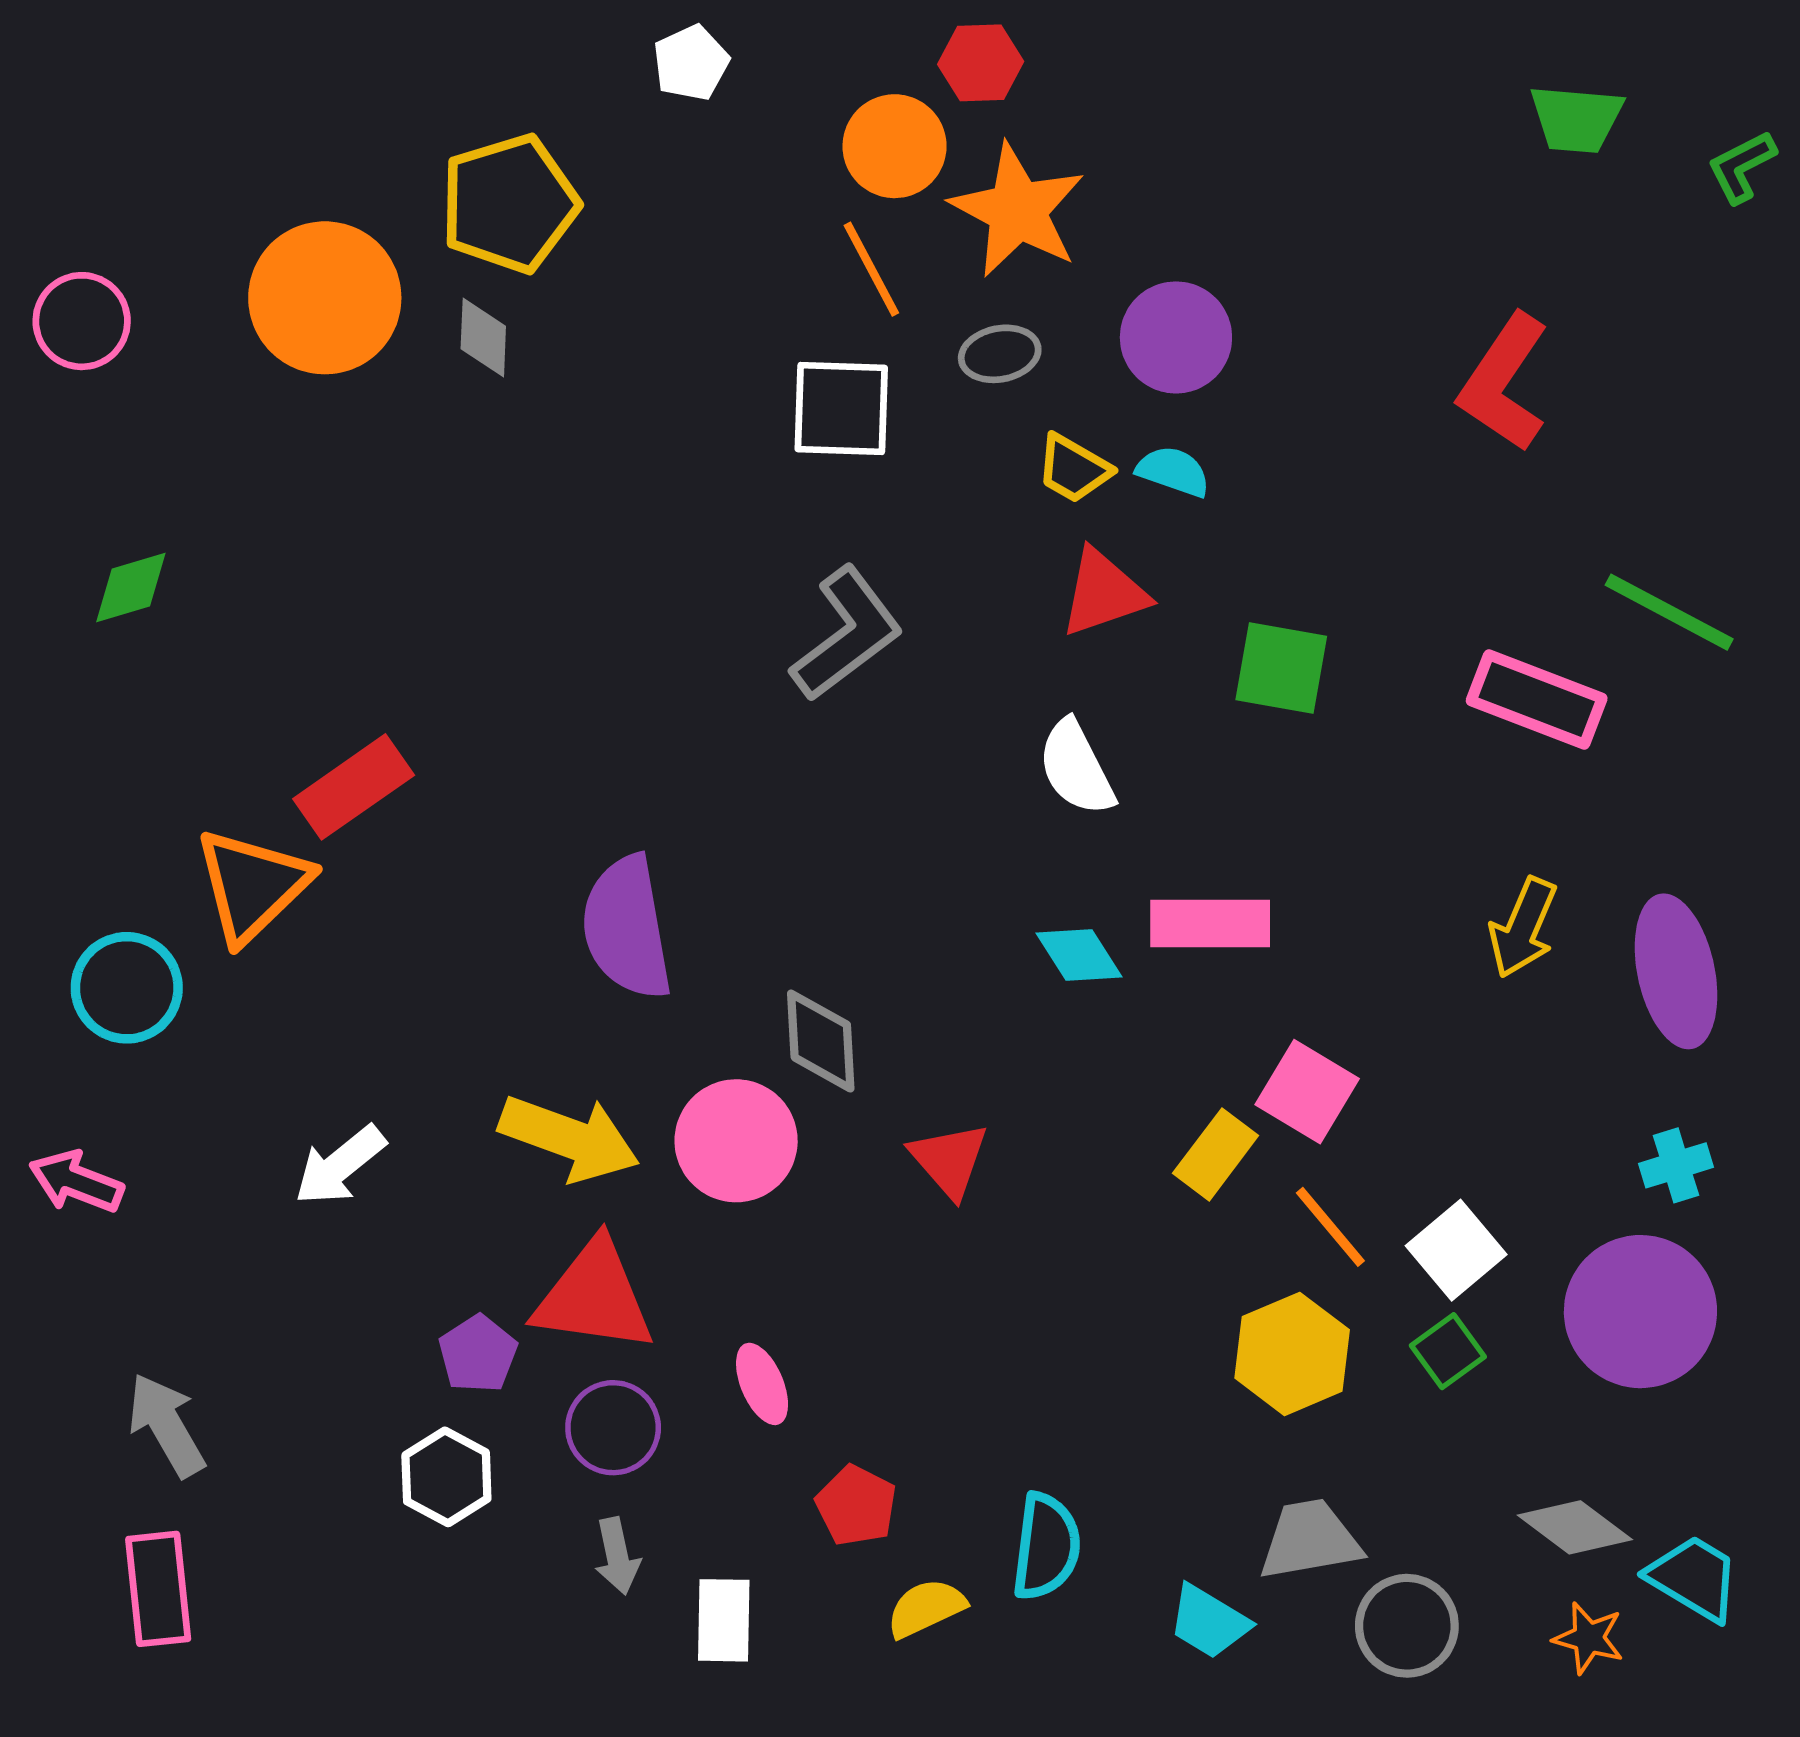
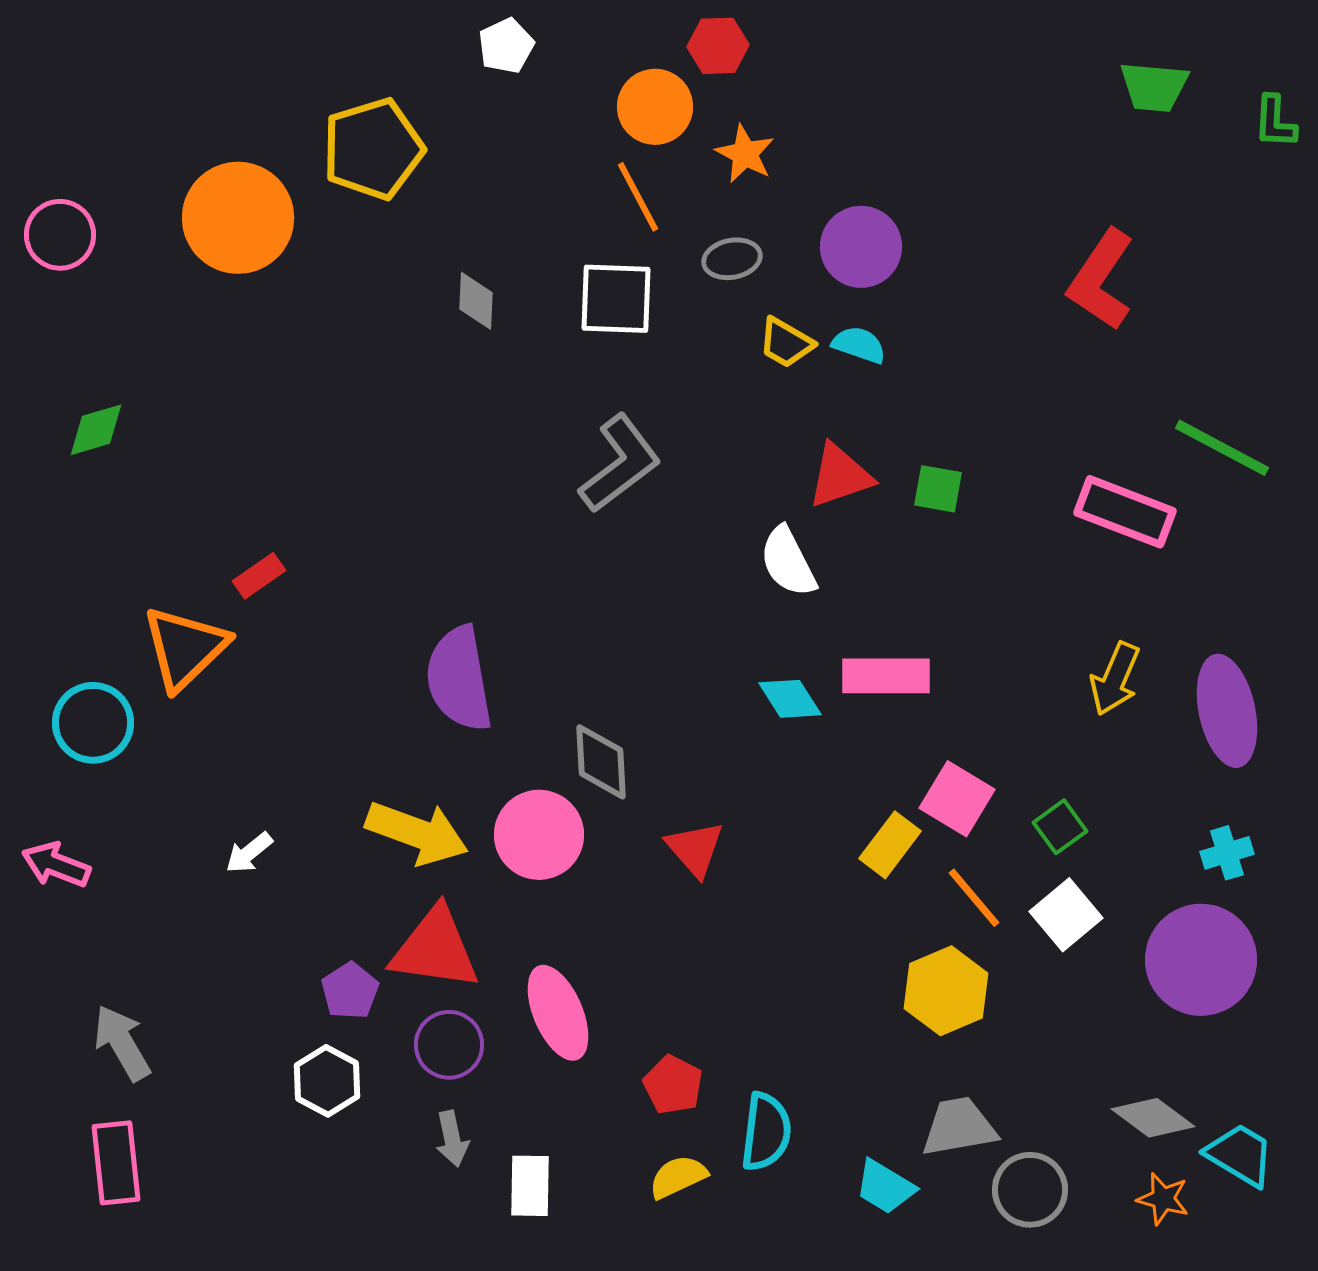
green L-shape: (1742, 167) -> (1275, 122), turned -60
orange star: (1017, 210) -> (745, 154), size x0.6
gray diamond: (483, 337) -> (476, 301), moved
red triangle: (1104, 593) -> (840, 476), moved
green square: (1281, 668) -> (938, 489), size x0.7
red rectangle: (354, 787) -> (259, 576), size x0.6
white arrow: (340, 1165) -> (249, 853), size x0.7
green square: (1448, 1351) -> (1060, 827), moved
pink ellipse: (762, 1384) -> (558, 1013), size x1.6
red pentagon: (856, 1506) -> (673, 1085), moved

